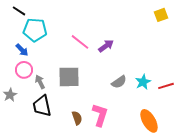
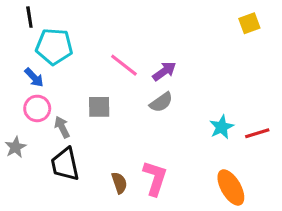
black line: (19, 11) -> (29, 17), turned 48
gray square: (69, 77) -> (99, 107), moved, size x0.7
gray semicircle: (119, 82) -> (161, 102), moved

